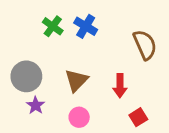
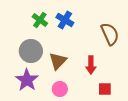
gray circle: (26, 76) -> (31, 51), moved
purple star: (36, 105) -> (27, 80), size x1.6
red square: (138, 117) -> (105, 89), turned 32

